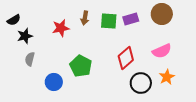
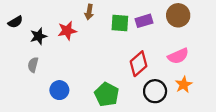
brown arrow: (85, 18) -> (89, 12), moved
black star: (25, 36) -> (38, 36), moved
green pentagon: (81, 66) -> (107, 94), moved

